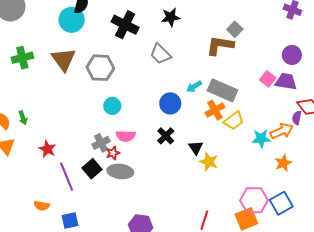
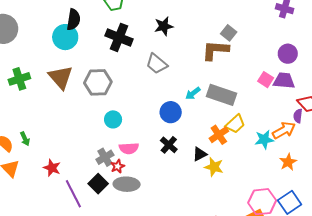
orange cross: (215, 110) -> (219, 135), moved
black triangle: (196, 148) -> (200, 154), turned 42

